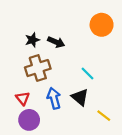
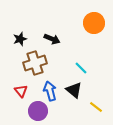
black star: (32, 40) -> (20, 39), moved
purple circle: (29, 120) -> (38, 111), moved

